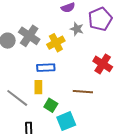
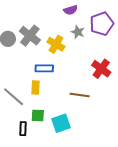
yellow cross: (56, 43) -> (56, 44), turned -36
green square: (51, 105) -> (38, 115), moved, turned -32

